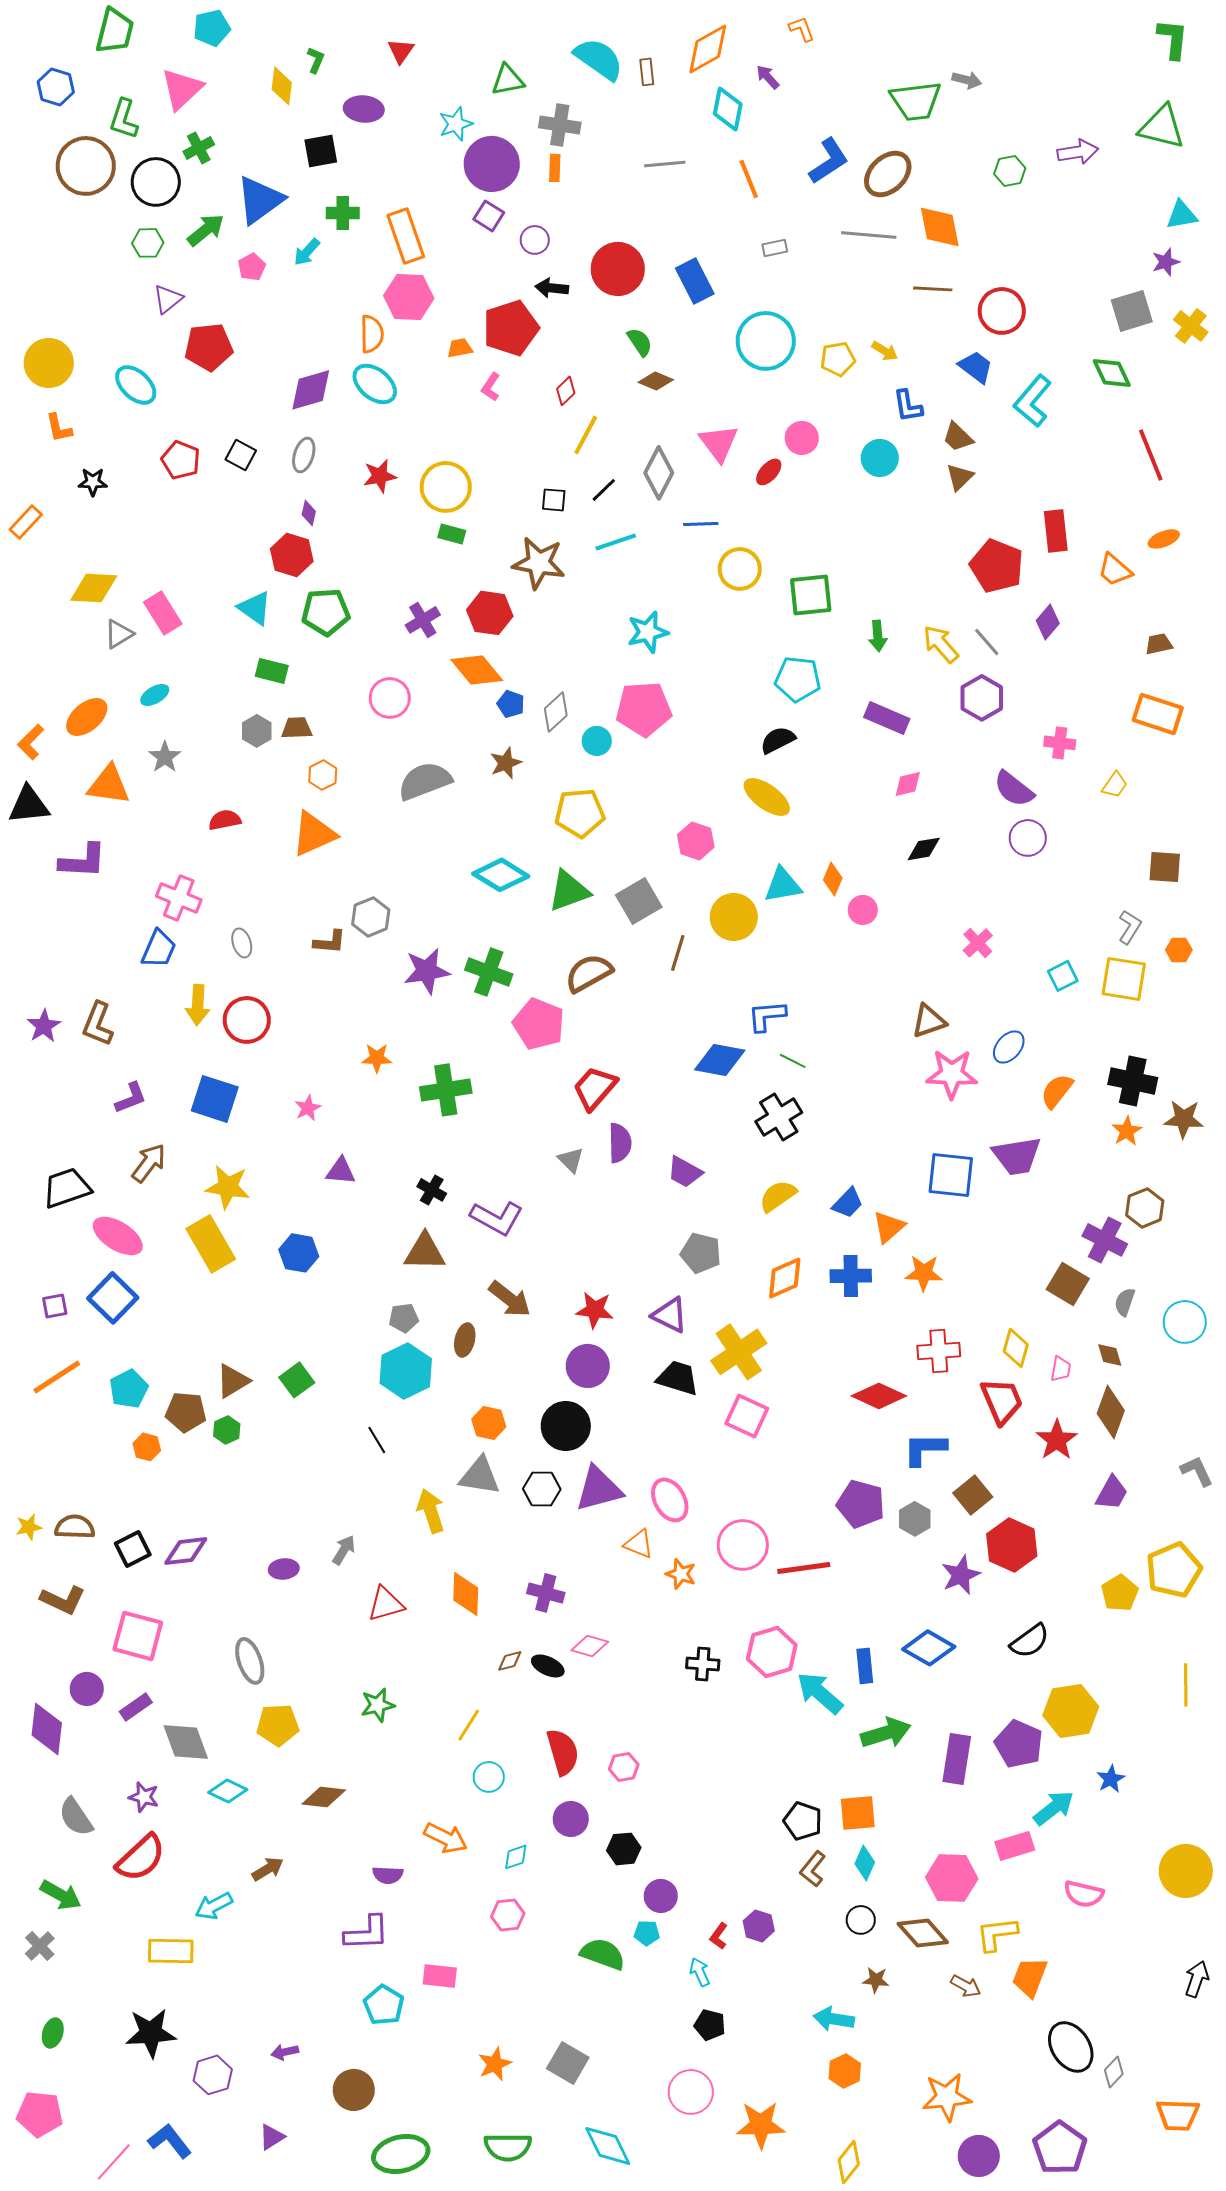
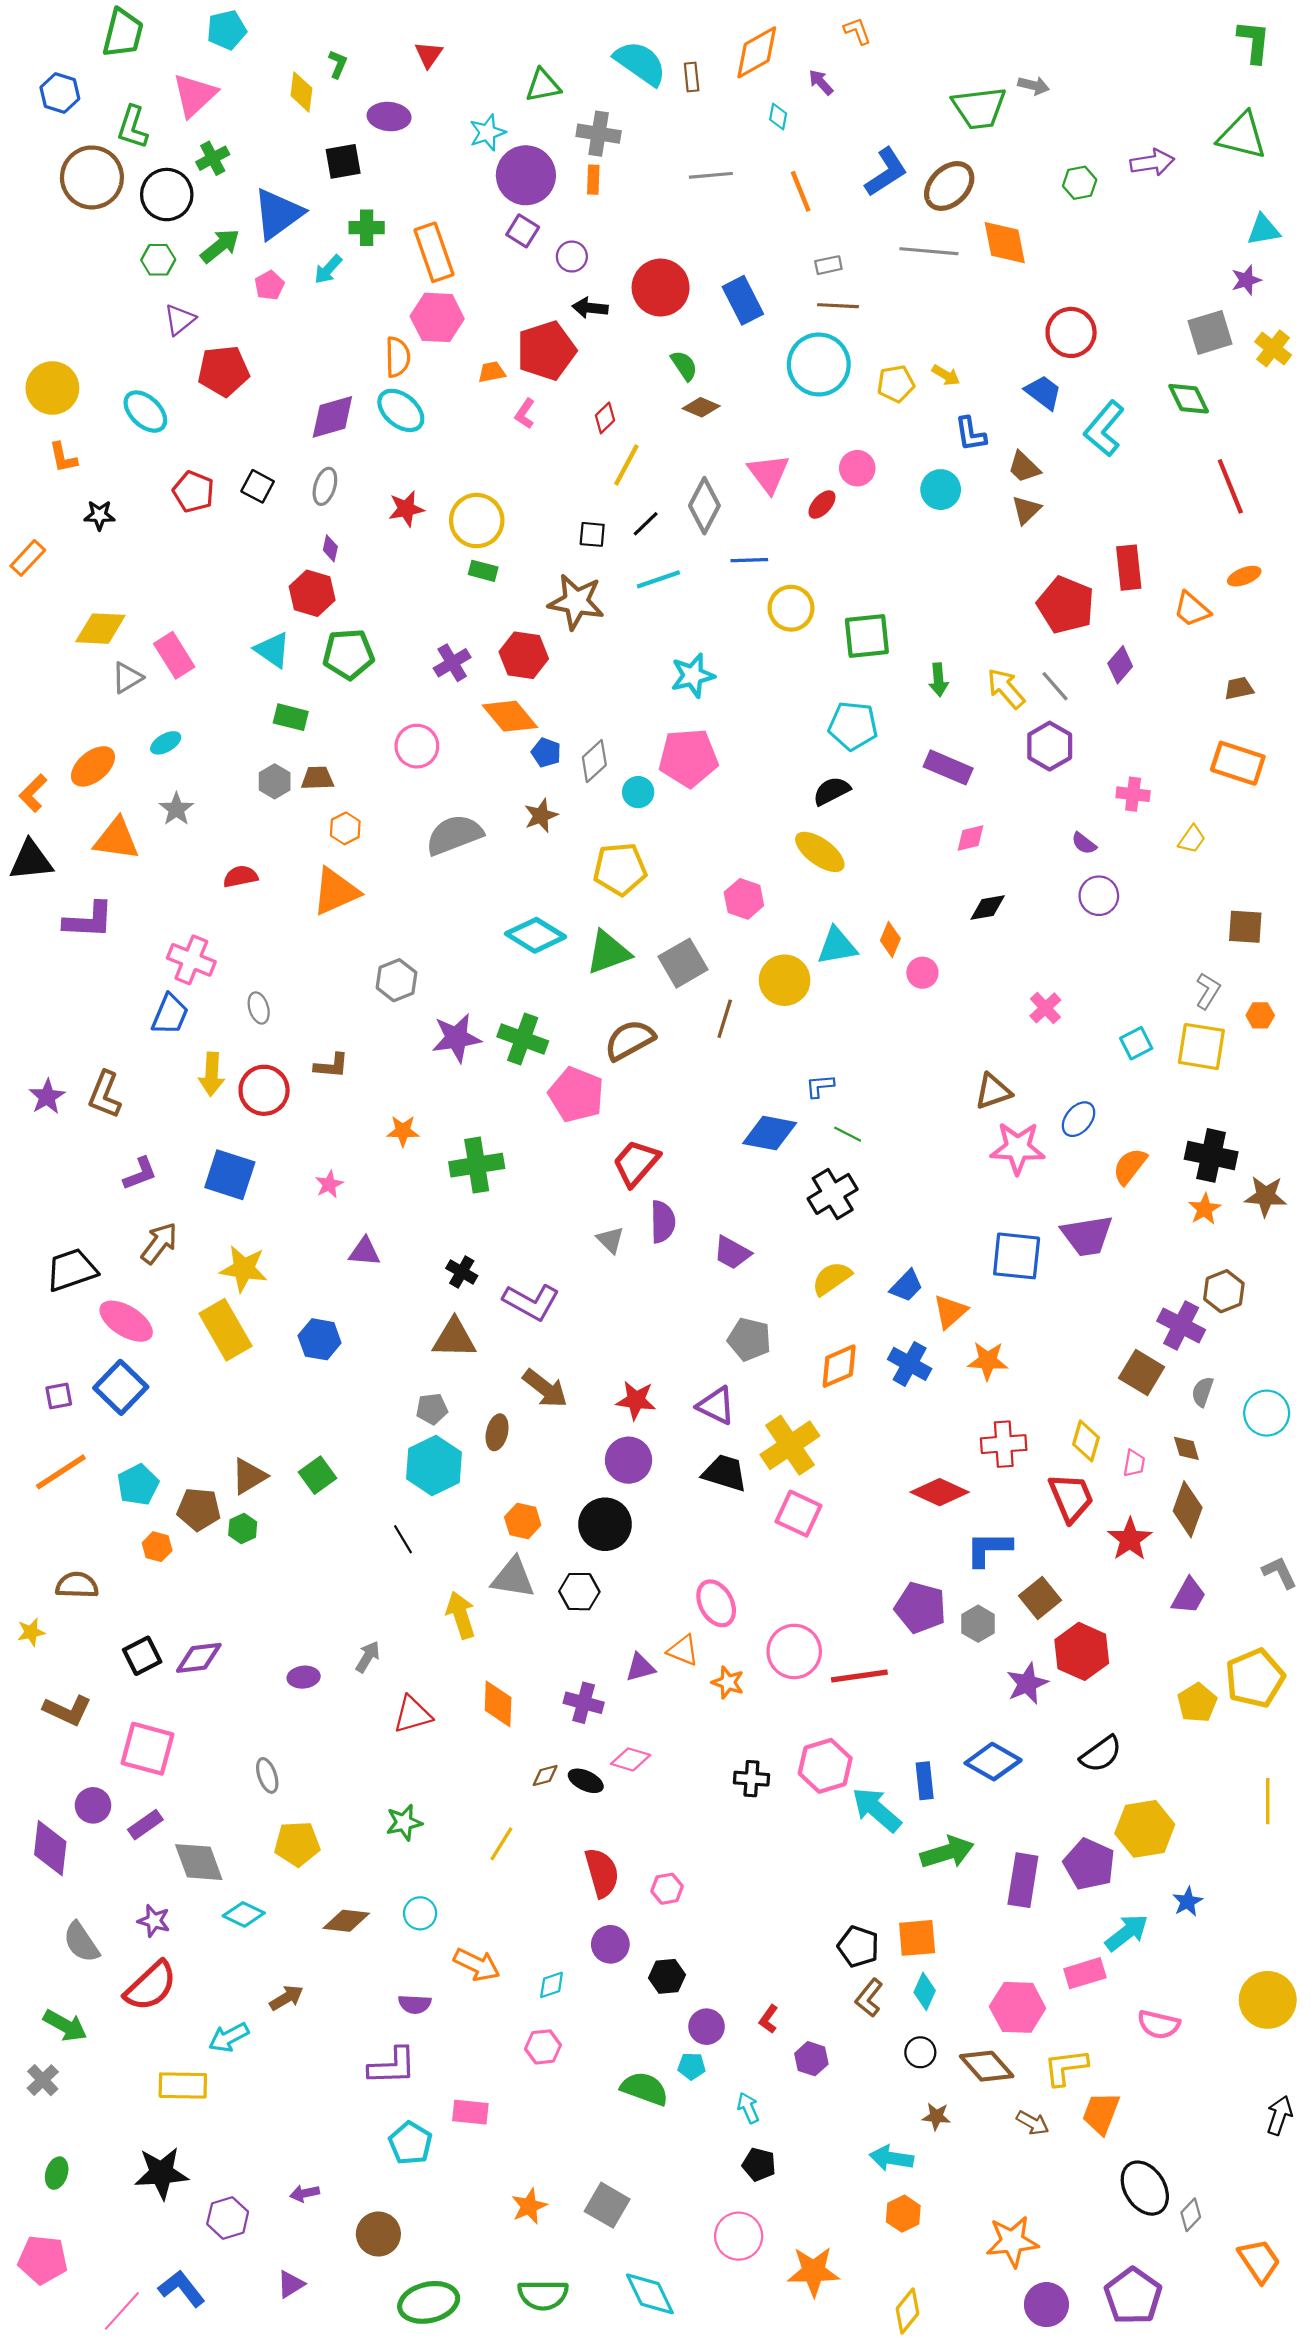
cyan diamond: (728, 109) -> (778, 117), size x0.6
brown line: (933, 289) -> (838, 306), moved
purple semicircle: (1014, 789) -> (1084, 843), size x0.6
brown L-shape: (330, 942) -> (331, 1066), moved
blue L-shape: (767, 1016) -> (820, 1086), size x0.7
blue cross: (851, 1276) -> (910, 1364), turned 30
purple triangle: (599, 1489) -> (640, 1667), moved, size x0.6
brown semicircle: (75, 1527) -> (77, 1585), moved
gray ellipse: (250, 1661) -> (267, 1775), size x0.7
cyan circle: (489, 1777) -> (420, 1913), moved
red L-shape: (719, 1936) -> (769, 2019), moved
orange trapezoid: (1178, 2115) -> (1259, 2261), turned -126

